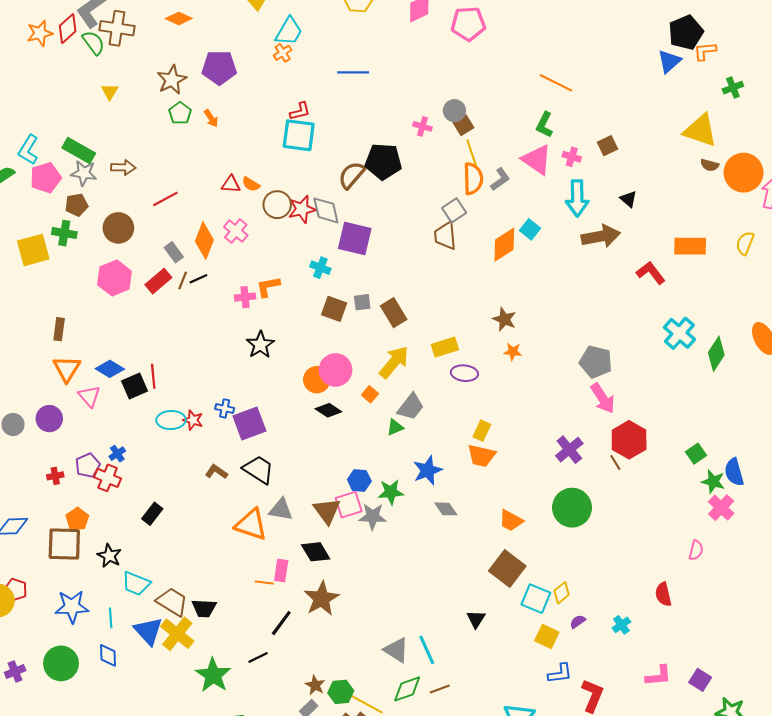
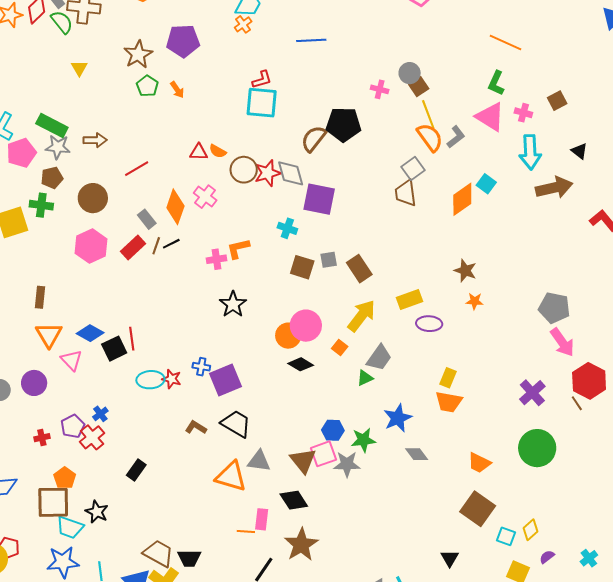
orange semicircle: (473, 179) -> (430, 137), turned -32
red cross: (108, 478) -> (92, 437), turned 30
cyan trapezoid: (136, 584) -> (70, 527), moved
cyan square: (536, 599) -> (506, 536), size x0.7

